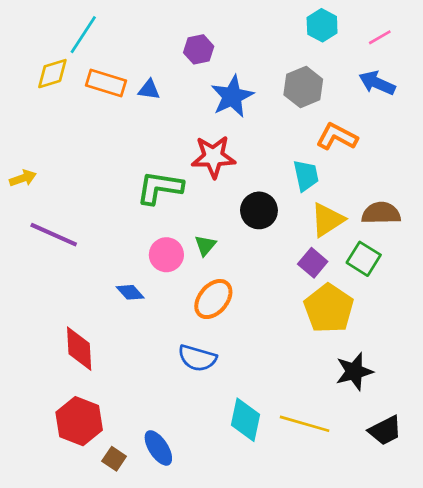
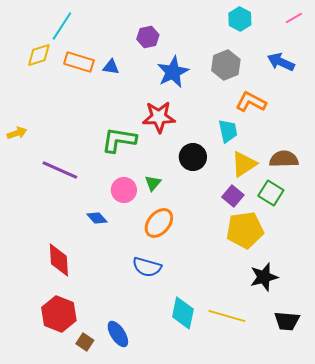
pink line: (380, 37) -> (294, 18), moved
purple line: (54, 235) -> (60, 170), moved
yellow pentagon: (329, 308) -> (245, 230), turned 30
black trapezoid: (385, 431) -> (287, 321), turned 32

